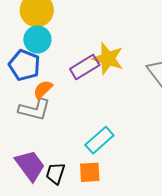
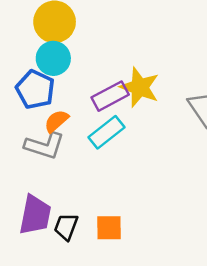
cyan rectangle: (99, 140) -> (106, 132), moved
purple trapezoid: (30, 165) -> (35, 215), turned 44

